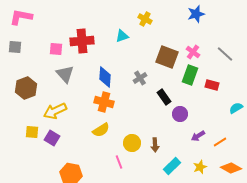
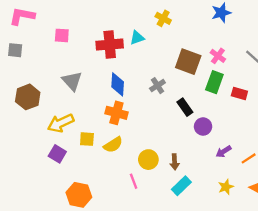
red cross: (82, 41) -> (110, 45), moved
pink square: (56, 49) -> (62, 35), moved
yellow square: (32, 132) -> (87, 139), moved
cyan rectangle: (172, 166) -> (181, 186), moved

